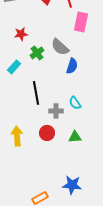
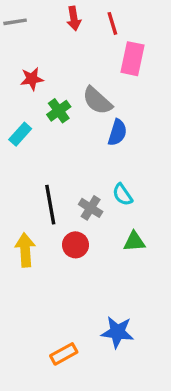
black line: (36, 93) -> (50, 205), moved
gray cross: (56, 111) -> (91, 208), turned 32
green triangle: (75, 137) -> (134, 242), moved

